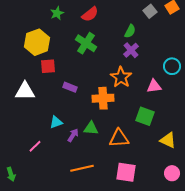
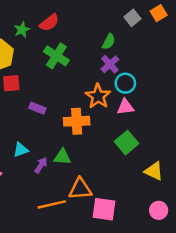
green star: (57, 13) -> (22, 30), moved
red semicircle: (90, 14) -> (49, 23), moved
cyan circle: (172, 66) -> (125, 83), moved
pink triangle: (154, 86) -> (125, 107), moved
green square: (145, 116) -> (127, 143), turned 30
orange triangle: (119, 138) -> (80, 189), moved

